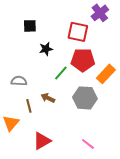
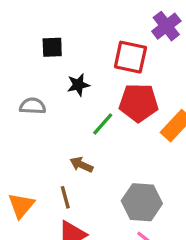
gray semicircle: (19, 81) -> (33, 106), moved
gray hexagon: (85, 98) -> (142, 202), moved
brown line: (29, 106) -> (65, 197), moved

